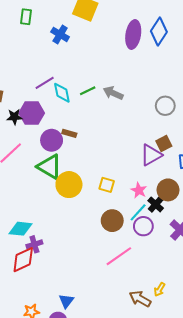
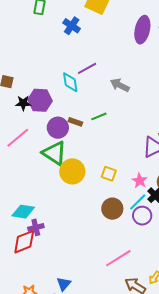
purple line: (45, 83) -> (87, 68), moved
green line: (88, 91) -> (99, 116), moved
pink line: (119, 256) -> (118, 258), moved

